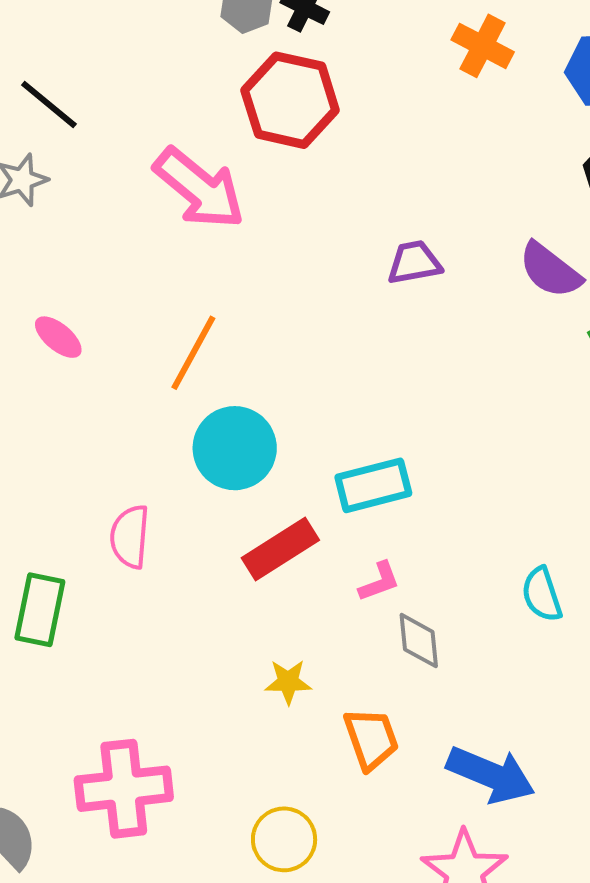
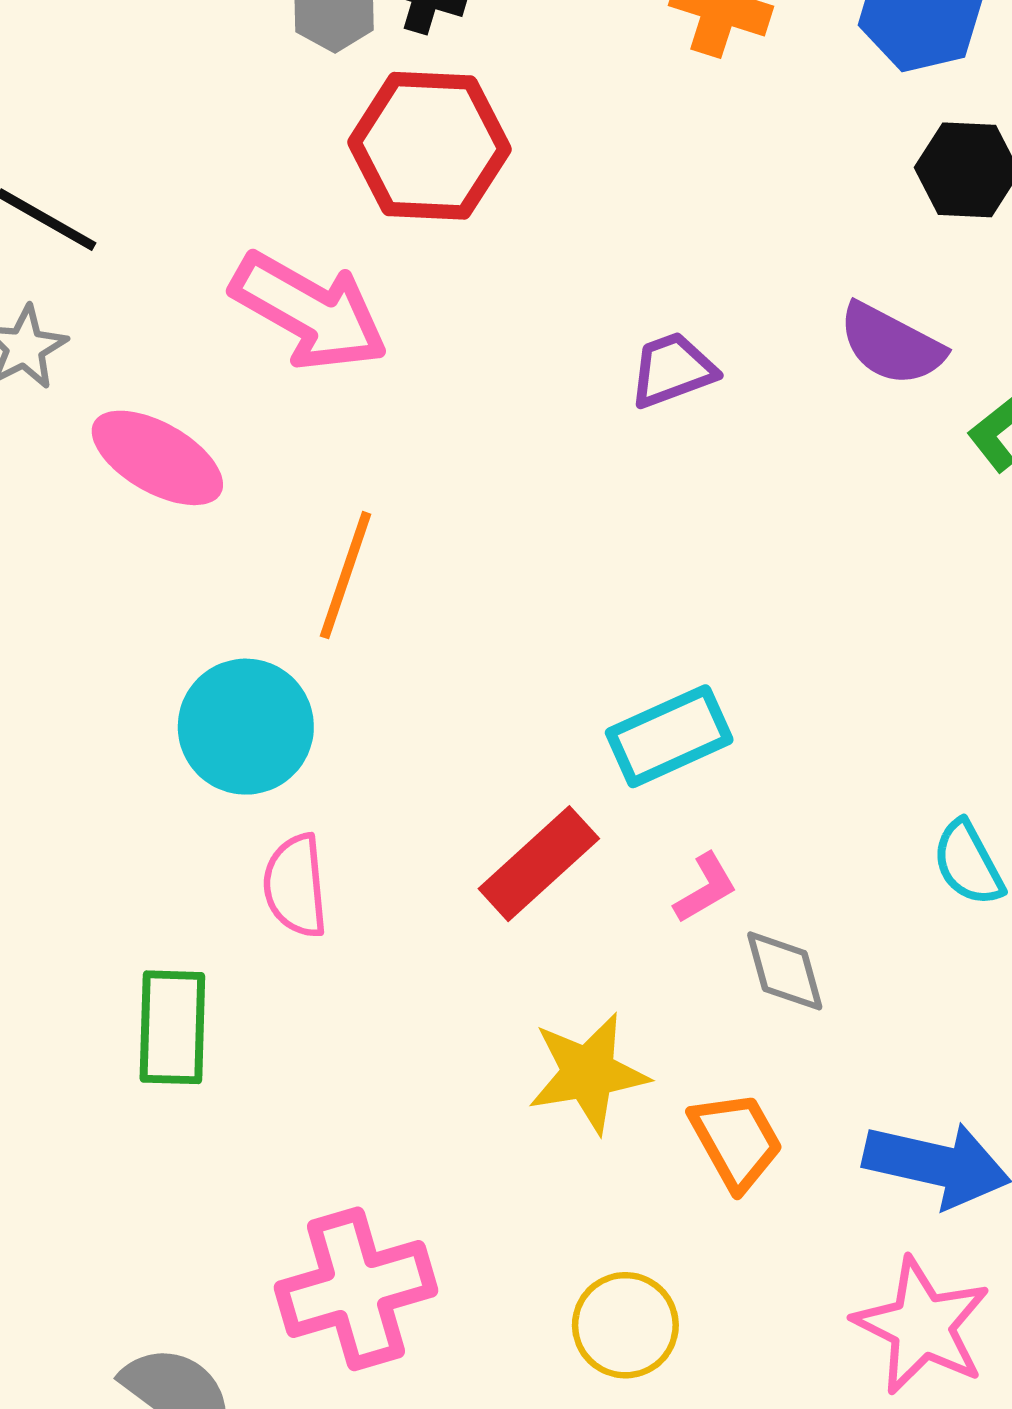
pink ellipse: (58, 337) -> (157, 458), moved, size x1.6
cyan circle: (235, 448) -> (246, 727), moved
yellow star: (288, 682) -> (588, 1073), size x1.6

